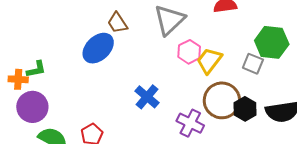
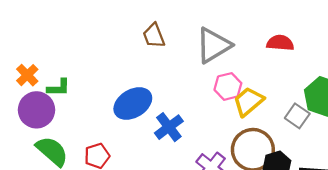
blue ellipse: (98, 48) -> (133, 103), moved
green L-shape: (36, 69) -> (59, 88), moved
orange cross: (18, 79) -> (27, 75), turned 30

